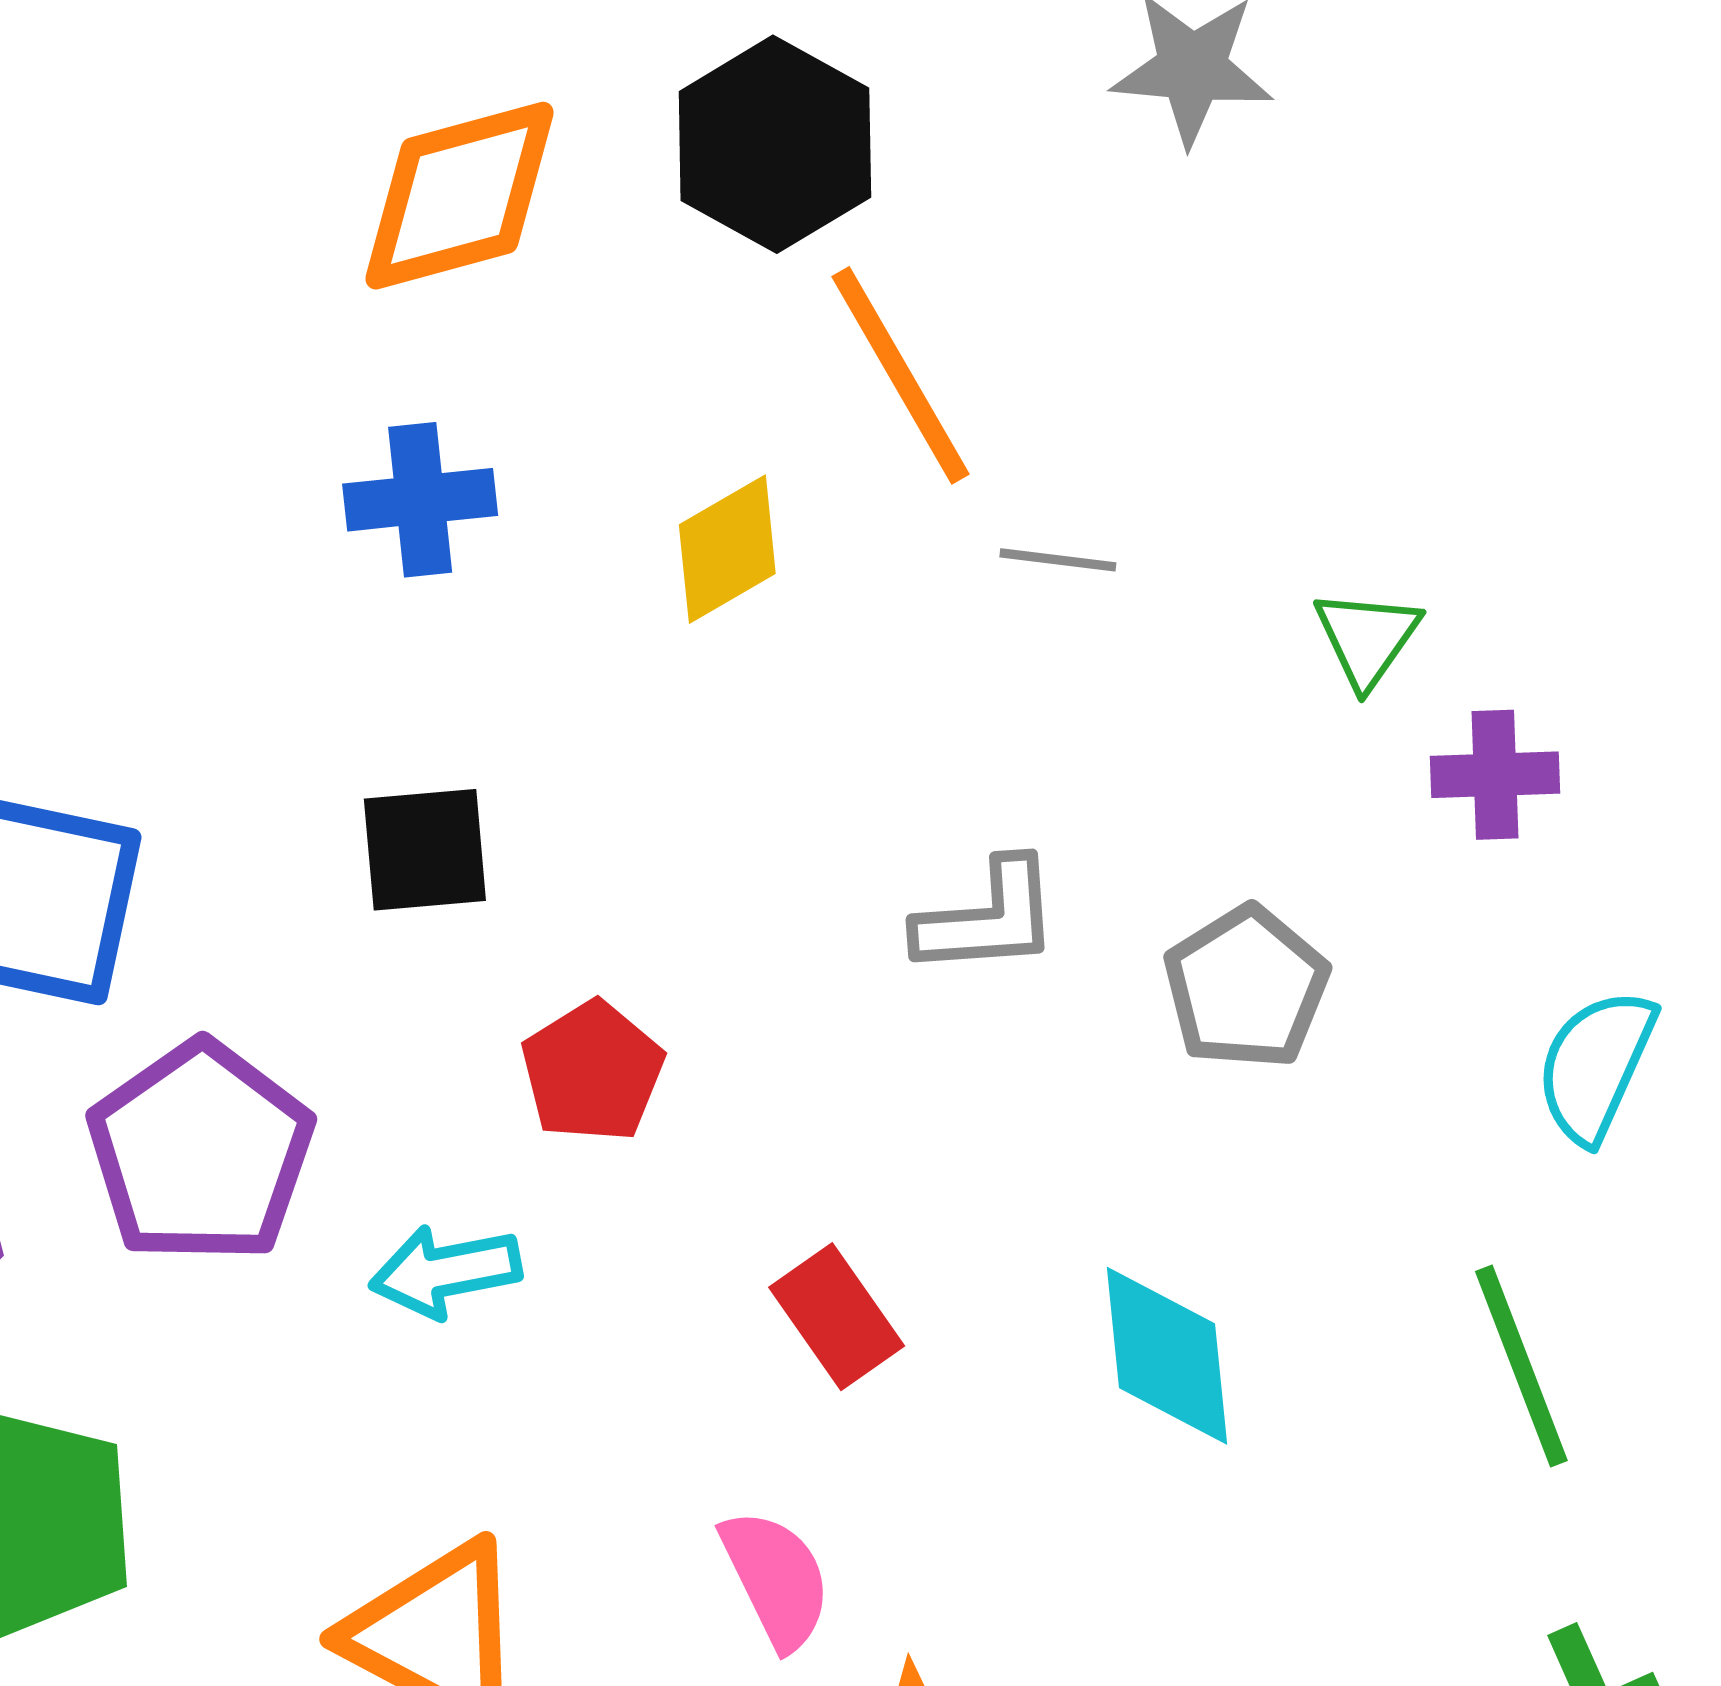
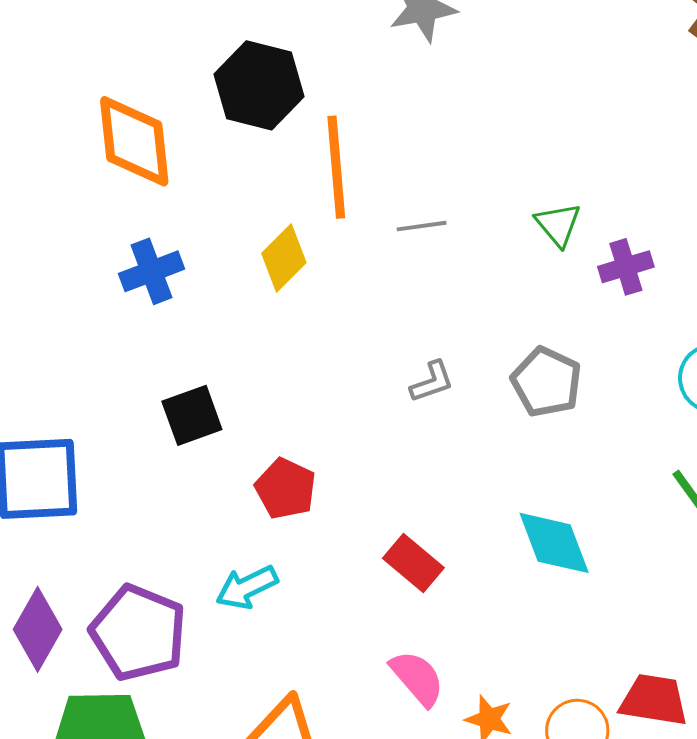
orange diamond: (460, 196) -> (134, 141), turned -66
orange line: (900, 375) -> (336, 167), turned 40
gray L-shape: (988, 918) -> (432, 382), size x0.7
purple pentagon: (201, 1152) -> (138, 633), moved

